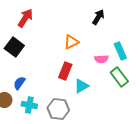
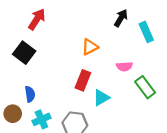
cyan rectangle: (120, 51) -> (146, 32), moved
blue semicircle: (19, 83) -> (30, 94), turned 136
cyan cross: (29, 105) -> (41, 119), turned -35

